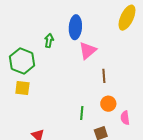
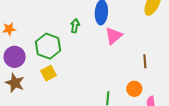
brown line: (104, 76) -> (145, 61), moved
yellow square: (22, 88) -> (48, 73), turned -35

